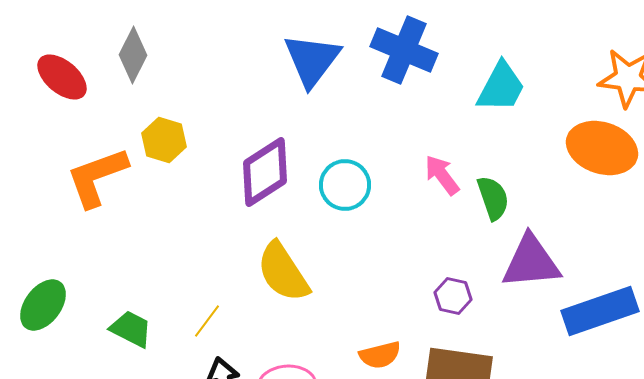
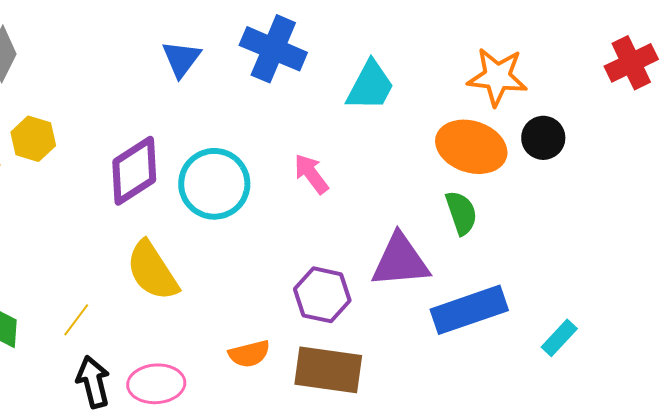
blue triangle: (312, 60) -> (181, 59), size x0.7
cyan circle: (345, 185) -> (214, 184), size x1.4
green semicircle: (493, 198) -> (461, 213), moved
purple hexagon: (453, 296) -> (322, 295), size x1.5

